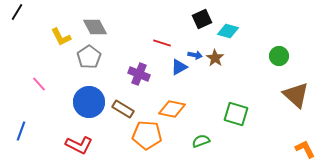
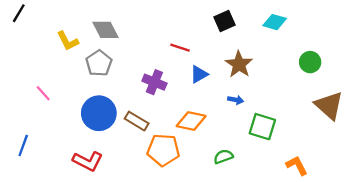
cyan diamond: (228, 31) -> (275, 22), moved
blue arrow: (195, 55) -> (236, 100), moved
brown star: (215, 58) -> (239, 64), size x1.4
orange L-shape: (305, 149) -> (297, 166), moved

